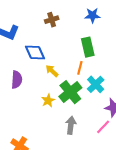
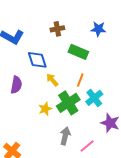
green rectangle: (88, 47) -> (78, 52), moved, turned -60
pink line: (103, 127) -> (87, 146), moved

